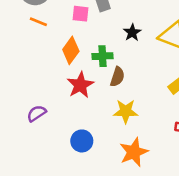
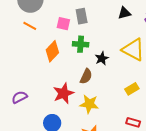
black star: (132, 32) -> (102, 58), moved
green cross: (103, 56) -> (81, 44), moved
red star: (80, 85) -> (63, 93), moved

